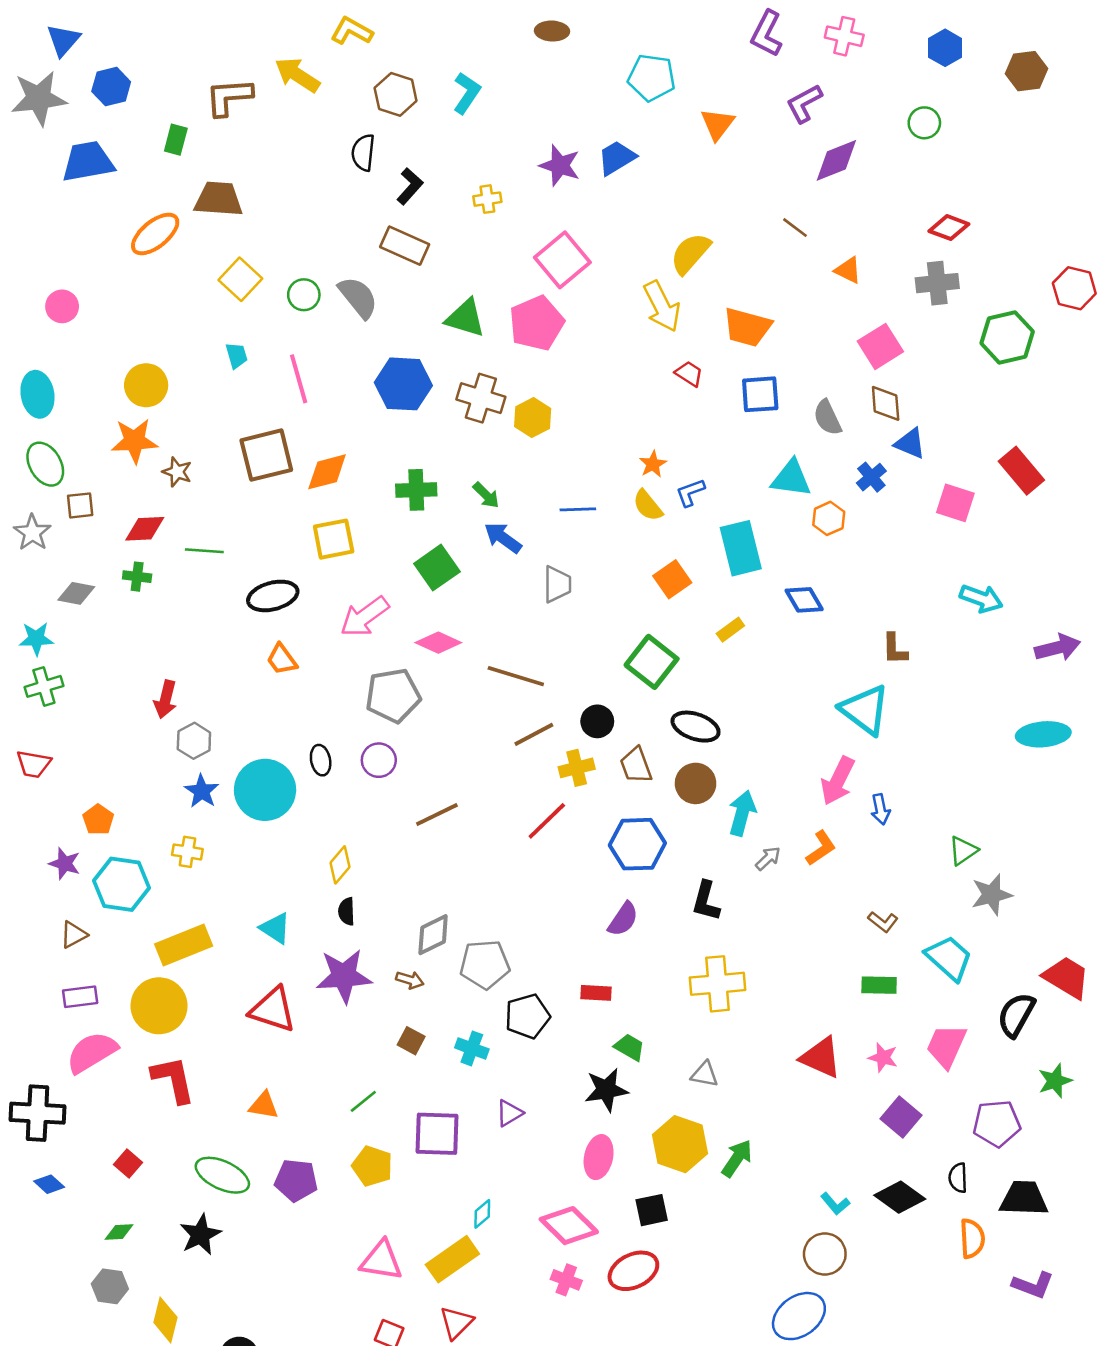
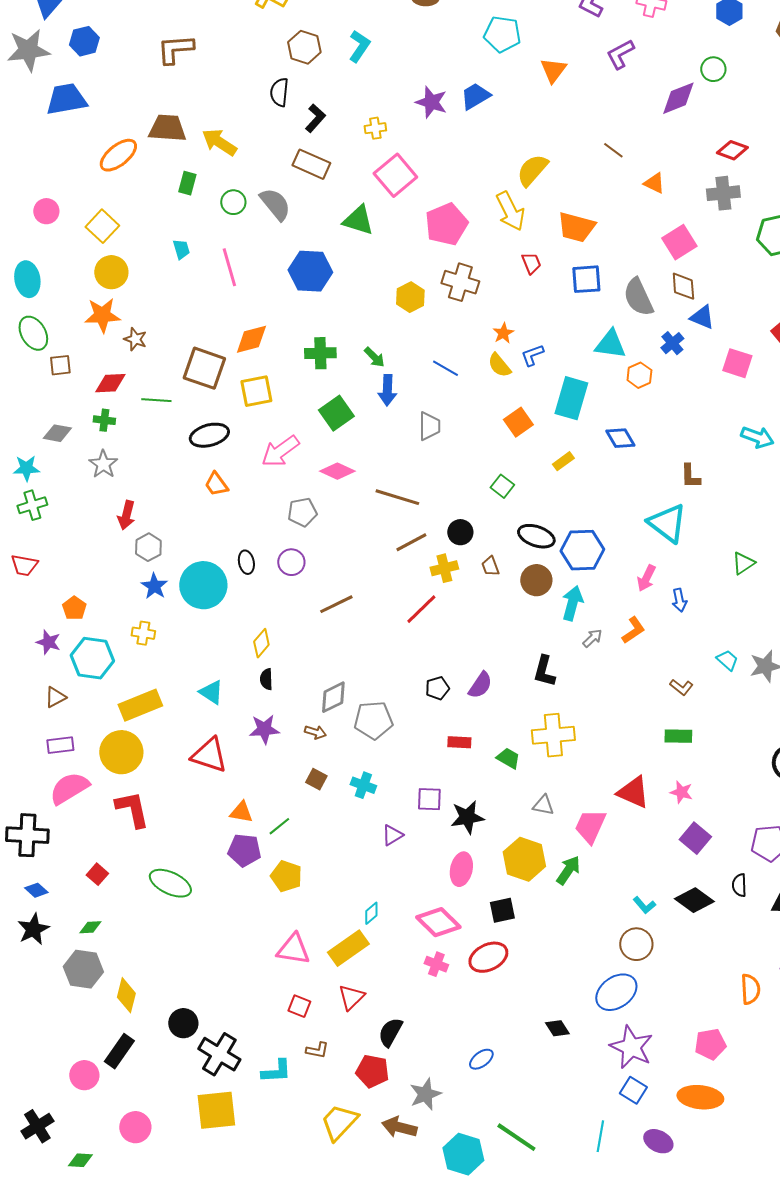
yellow arrow: (297, 75) -> (219, 142), moved
green rectangle: (176, 140) -> (187, 183), moved
purple diamond: (836, 160) -> (678, 98), moved
pink square: (562, 260) -> (395, 175), moved
yellow square: (240, 279) -> (102, 226), moved
pink pentagon: (537, 323) -> (446, 224), moved
red trapezoid: (689, 374) -> (531, 263), turned 35
brown cross: (481, 398) -> (460, 282), moved
gray semicircle: (827, 418) -> (638, 297), size x1.4
brown square: (266, 455) -> (204, 368), moved, turned 33
blue line: (578, 509) -> (445, 368), turned 32
gray star: (32, 533) -> (103, 464), moved
blue arrow: (503, 538) -> (387, 390), turned -124
cyan rectangle: (741, 548) -> (571, 398), turned 30
green square: (652, 662) -> (502, 486), size x0.6
gray pentagon: (393, 696) -> (302, 512), size x0.7
brown trapezoid: (636, 765) -> (490, 566), size x0.7
pink arrow: (838, 781) -> (646, 578), size x0.7
blue hexagon: (637, 844) -> (582, 550), moved
green triangle: (963, 851) -> (743, 563), moved
cyan trapezoid: (949, 958) -> (727, 660), moved, size x0.6
purple star: (344, 976) -> (264, 729), size x0.7
black pentagon: (527, 1016) -> (437, 688), moved, size x0.7
pink trapezoid: (946, 1046) -> (590, 826), moved
green trapezoid: (630, 1047) -> (508, 758), moved
orange triangle: (264, 1105) -> (241, 812), moved
purple square: (437, 1134) -> (429, 799), moved, size x0.7
purple pentagon: (296, 1180) -> (244, 850), moved
black star: (200, 1235) -> (33, 929), moved
orange semicircle: (972, 1238) -> (750, 989), moved
gray hexagon: (110, 1286) -> (83, 969), size x1.4

